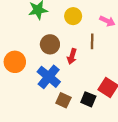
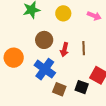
brown line: (92, 41) -> (84, 48), moved

